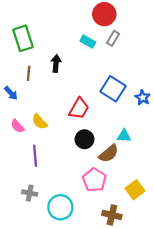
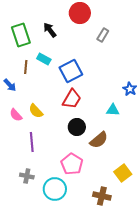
red circle: (104, 14) -> (80, 13), moved
cyan rectangle: (88, 42) -> (44, 59), moved
black arrow: (56, 64) -> (50, 30), moved, turned -42
blue square: (113, 89) -> (71, 71), moved, turned 30
cyan triangle: (124, 136) -> (113, 110), moved
pink pentagon: (94, 180) -> (72, 164), moved

